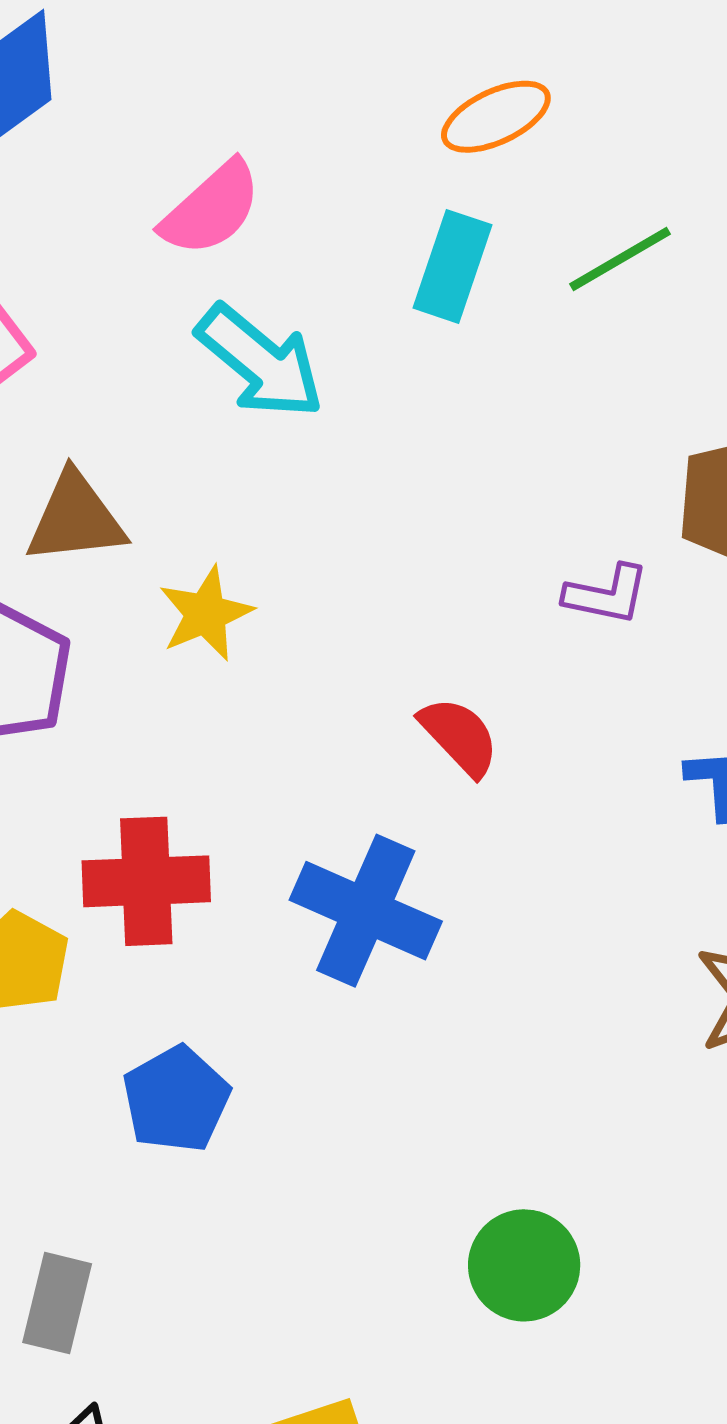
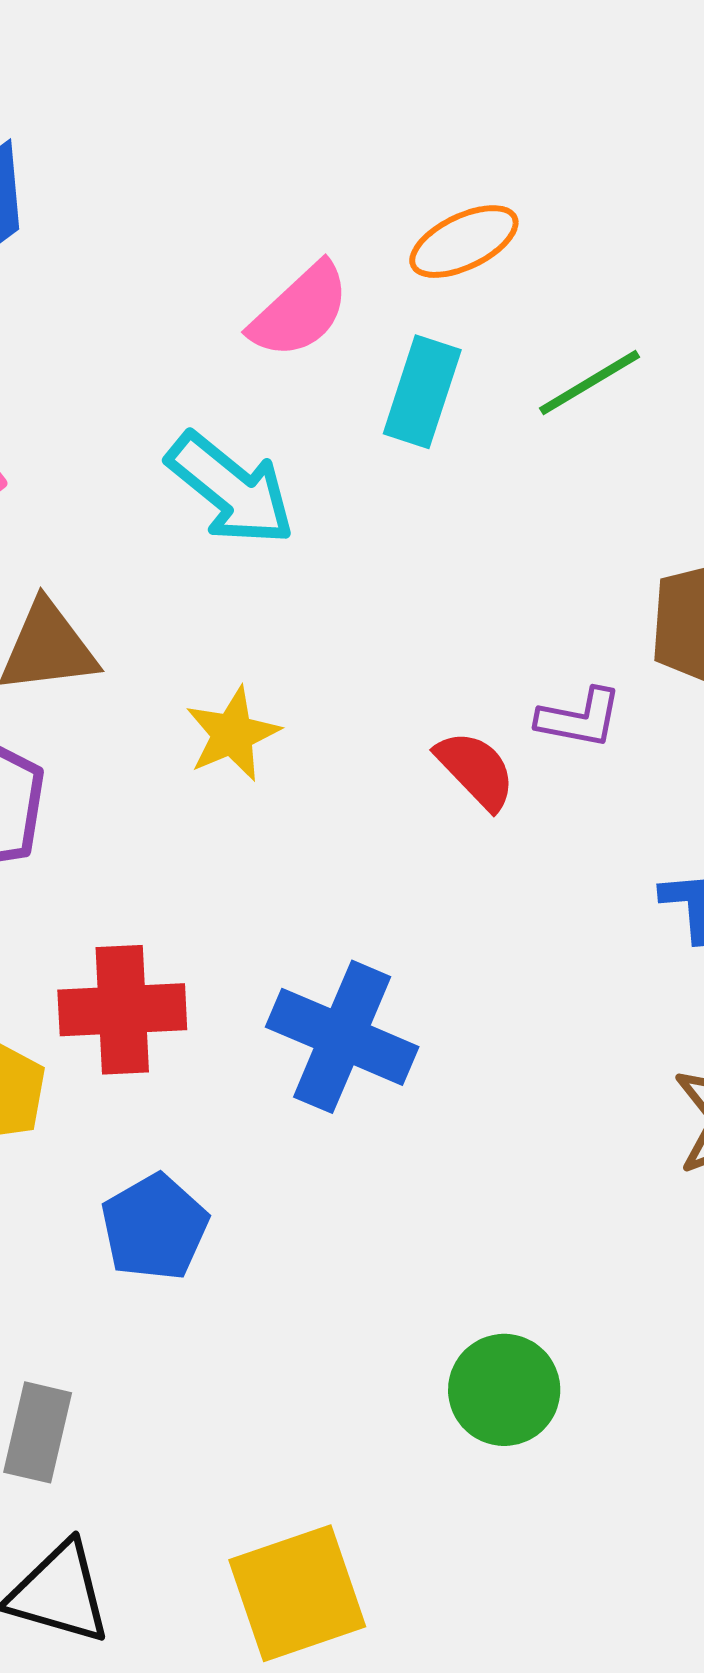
pink semicircle: (211, 209) -> (300, 311), moved
yellow star: (206, 614) -> (232, 734), moved
red semicircle: (459, 736) -> (476, 770), moved

